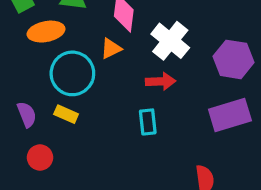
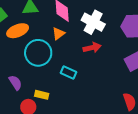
yellow rectangle: (66, 114) -> (42, 95), moved
cyan rectangle: (148, 122) -> (69, 72), moved, turned -49

